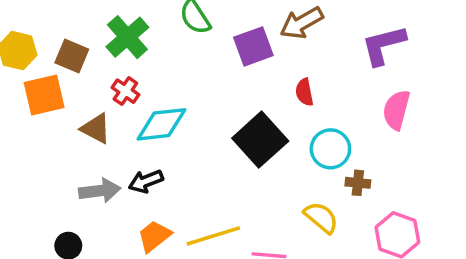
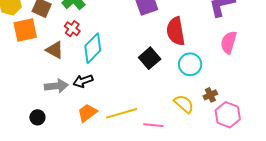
red semicircle: (304, 92) -> (176, 31), size x1.8
cyan diamond: (161, 124) -> (93, 48), turned -40
black square: (260, 140) -> (150, 58), size x0.7
brown cross: (358, 183) -> (210, 95), moved, turned -32

